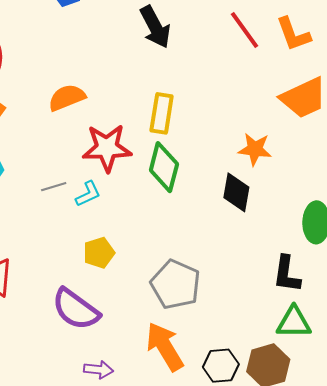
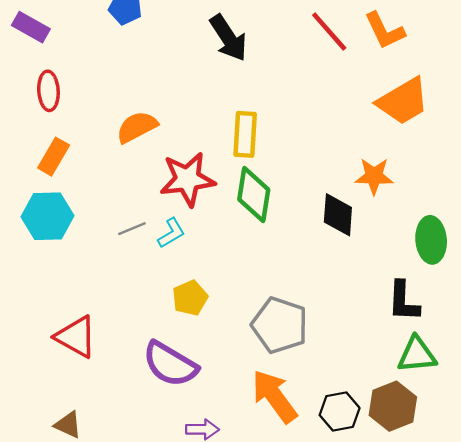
orange star: (255, 149) -> (374, 176), moved

